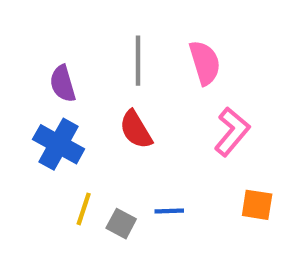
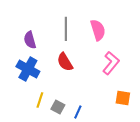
blue line: (169, 211) -> (78, 112), moved, turned -64

